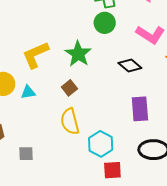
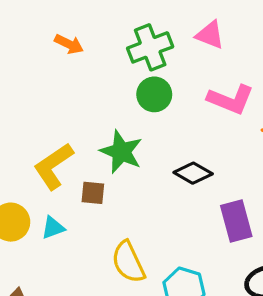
black diamond: (130, 66) -> (193, 173), moved
brown square: (69, 88) -> (93, 193), moved, turned -35

